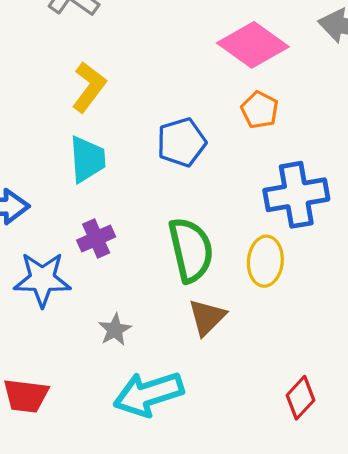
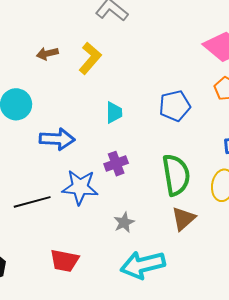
yellow L-shape: (89, 87) -> (90, 58), moved
cyan trapezoid: (87, 159) -> (114, 113), size x0.7

